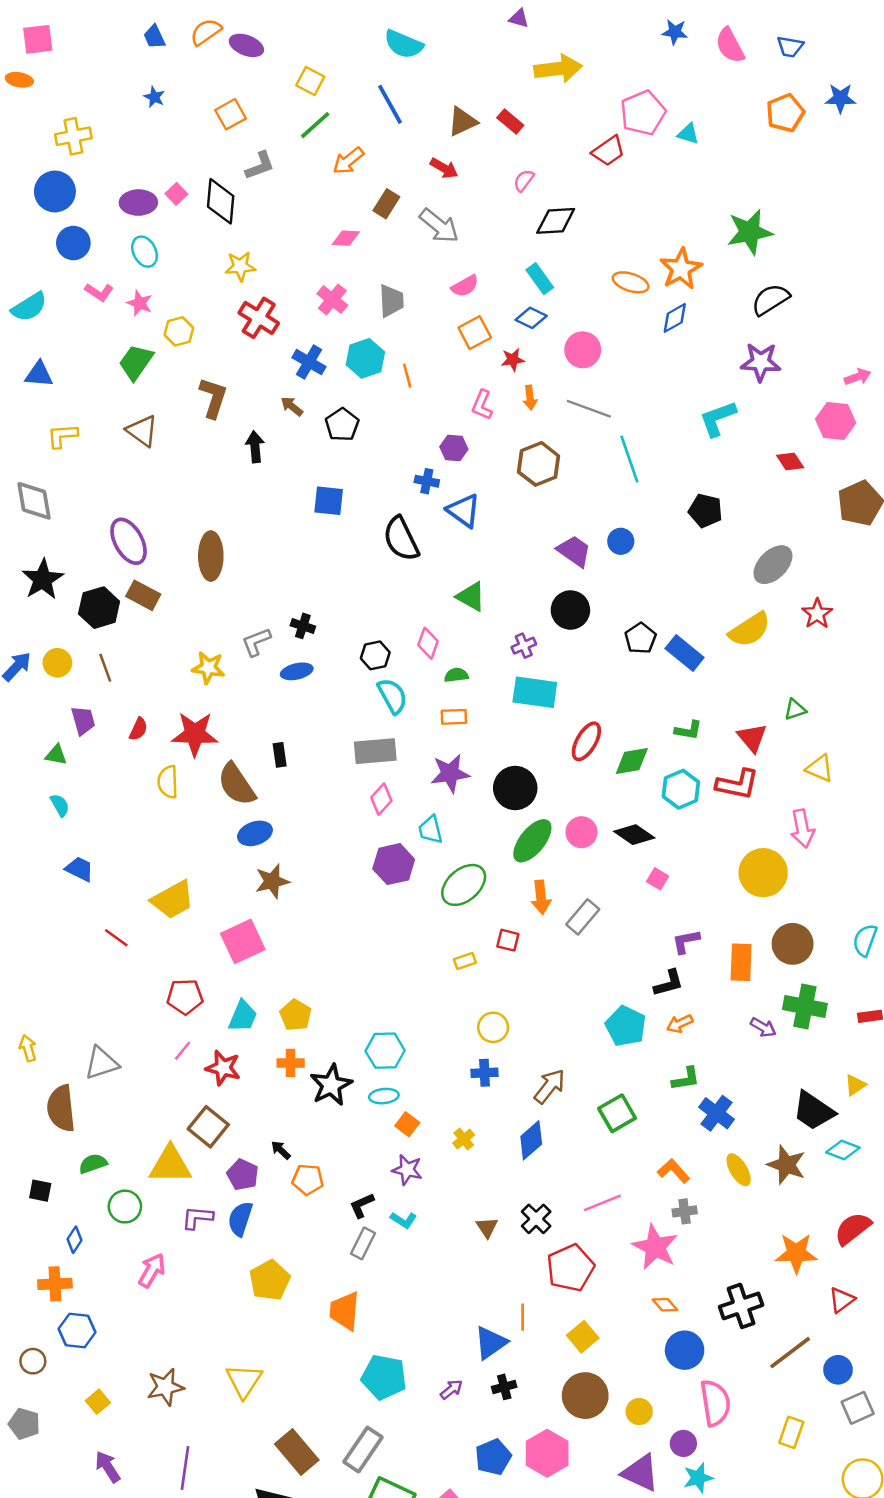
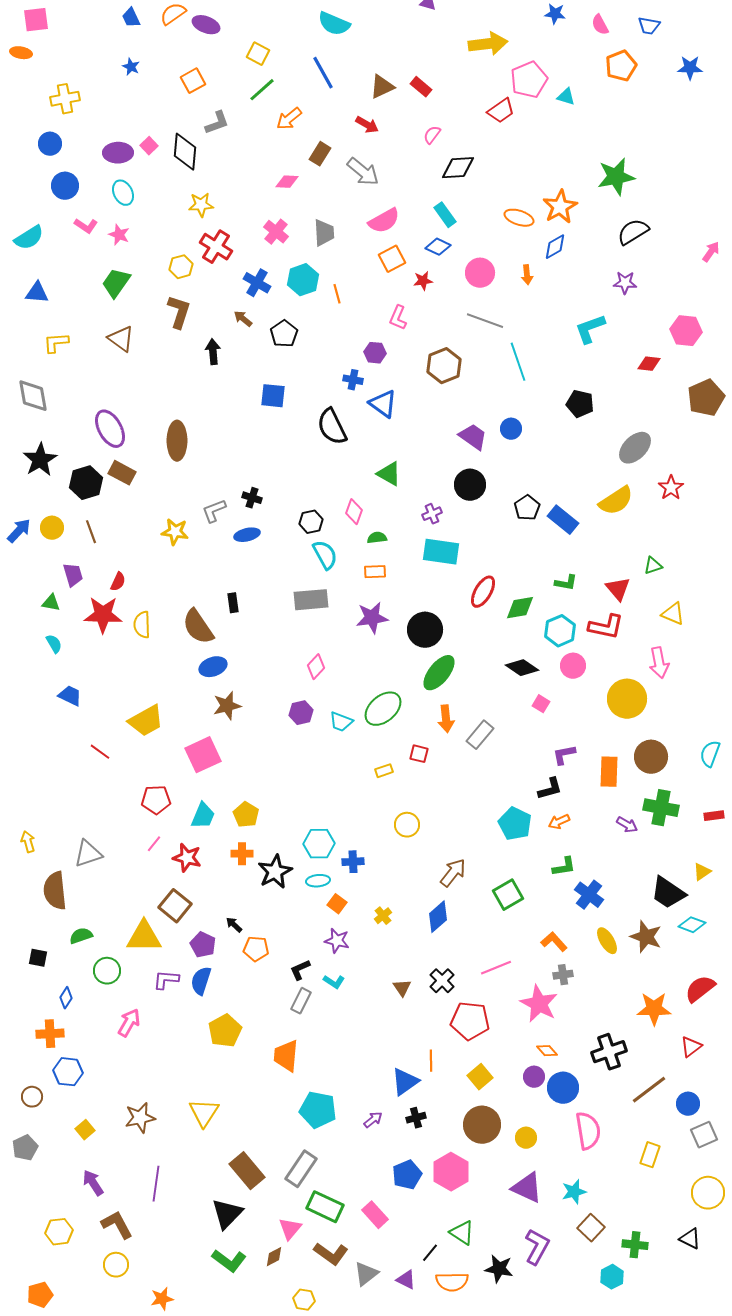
pink semicircle: (730, 45) -> (600, 25), size x0.7
yellow arrow: (558, 69) -> (488, 44), moved
orange pentagon: (785, 113) -> (621, 66), moved
blue circle: (55, 191) -> (50, 144), size x0.7
pink semicircle: (465, 286) -> (384, 221), size x1.4
yellow hexagon: (179, 331) -> (181, 267), moved
purple star: (761, 362) -> (625, 283), size x0.7
pink arrow: (858, 377) -> (711, 252), moved, turned -35
orange arrow: (530, 398) -> (527, 275), moved
red diamond: (790, 462) -> (649, 364), turned -50
red star: (195, 734) -> (103, 615), moved
pink diamond: (381, 799) -> (316, 667), moved
cyan trapezoid: (431, 830) -> (341, 722), moved, turned -55
pink circle: (581, 832) -> (573, 666), moved
purple hexagon: (394, 864) -> (301, 713), moved, size x0.7
blue cross: (485, 1073) -> (353, 862), moved
red pentagon: (570, 1268) -> (470, 1021), turned 30
gray pentagon: (24, 1424) -> (25, 1148), turned 30
purple circle: (683, 1443) -> (534, 1077), moved

